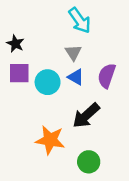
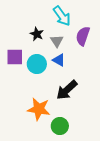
black star: (15, 44) -> (37, 34), moved
purple semicircle: (107, 76) -> (83, 36), moved
green circle: (89, 162) -> (60, 126), moved

